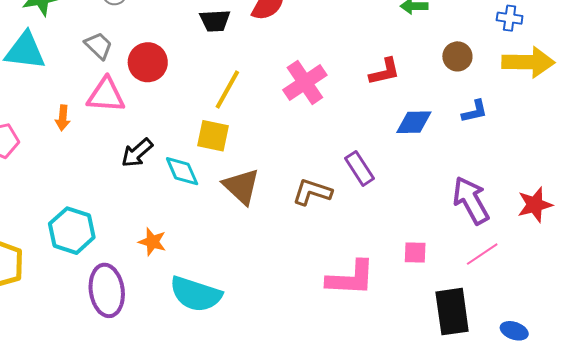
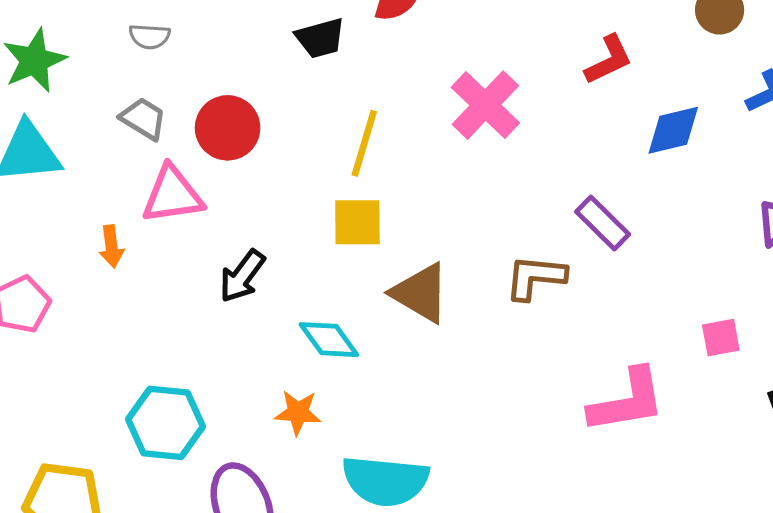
cyan diamond: (182, 171) -> (329, 340), moved

